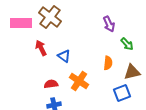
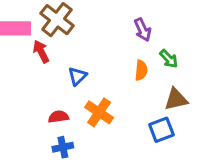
red arrow: (41, 48) -> (41, 51), moved
blue triangle: (64, 56) -> (77, 76), turned 40
orange semicircle: (108, 63) -> (141, 70), moved

